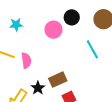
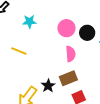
black circle: (72, 17) -> (87, 33), moved
pink semicircle: (26, 61) -> (71, 54), moved

